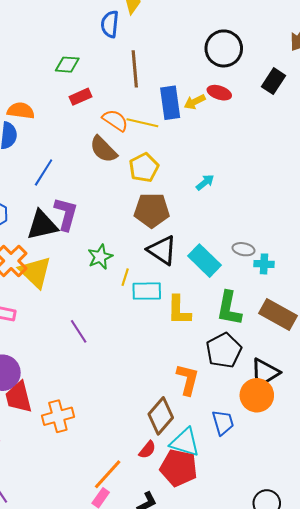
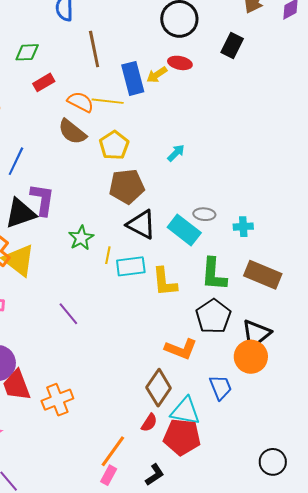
gray ellipse: (243, 249) -> (204, 214), moved
orange L-shape: (188, 380) -> (181, 349), turned 104

